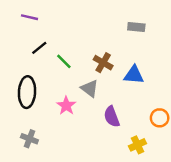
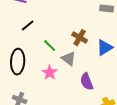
green line: (64, 61) -> (50, 46), moved
blue triangle: (134, 75) -> (105, 48), turned -36

